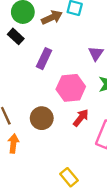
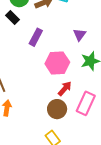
brown circle: (42, 118) -> (57, 109), moved

